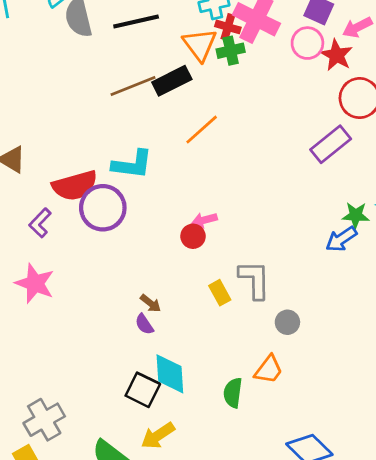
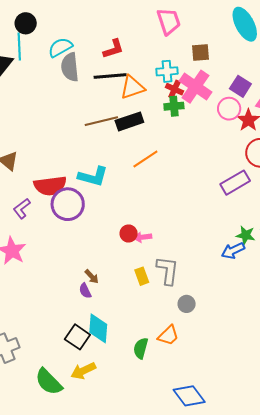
orange triangle: (200, 45) -> (132, 87), moved, turned 40
pink arrow: (204, 220) -> (143, 237), moved

